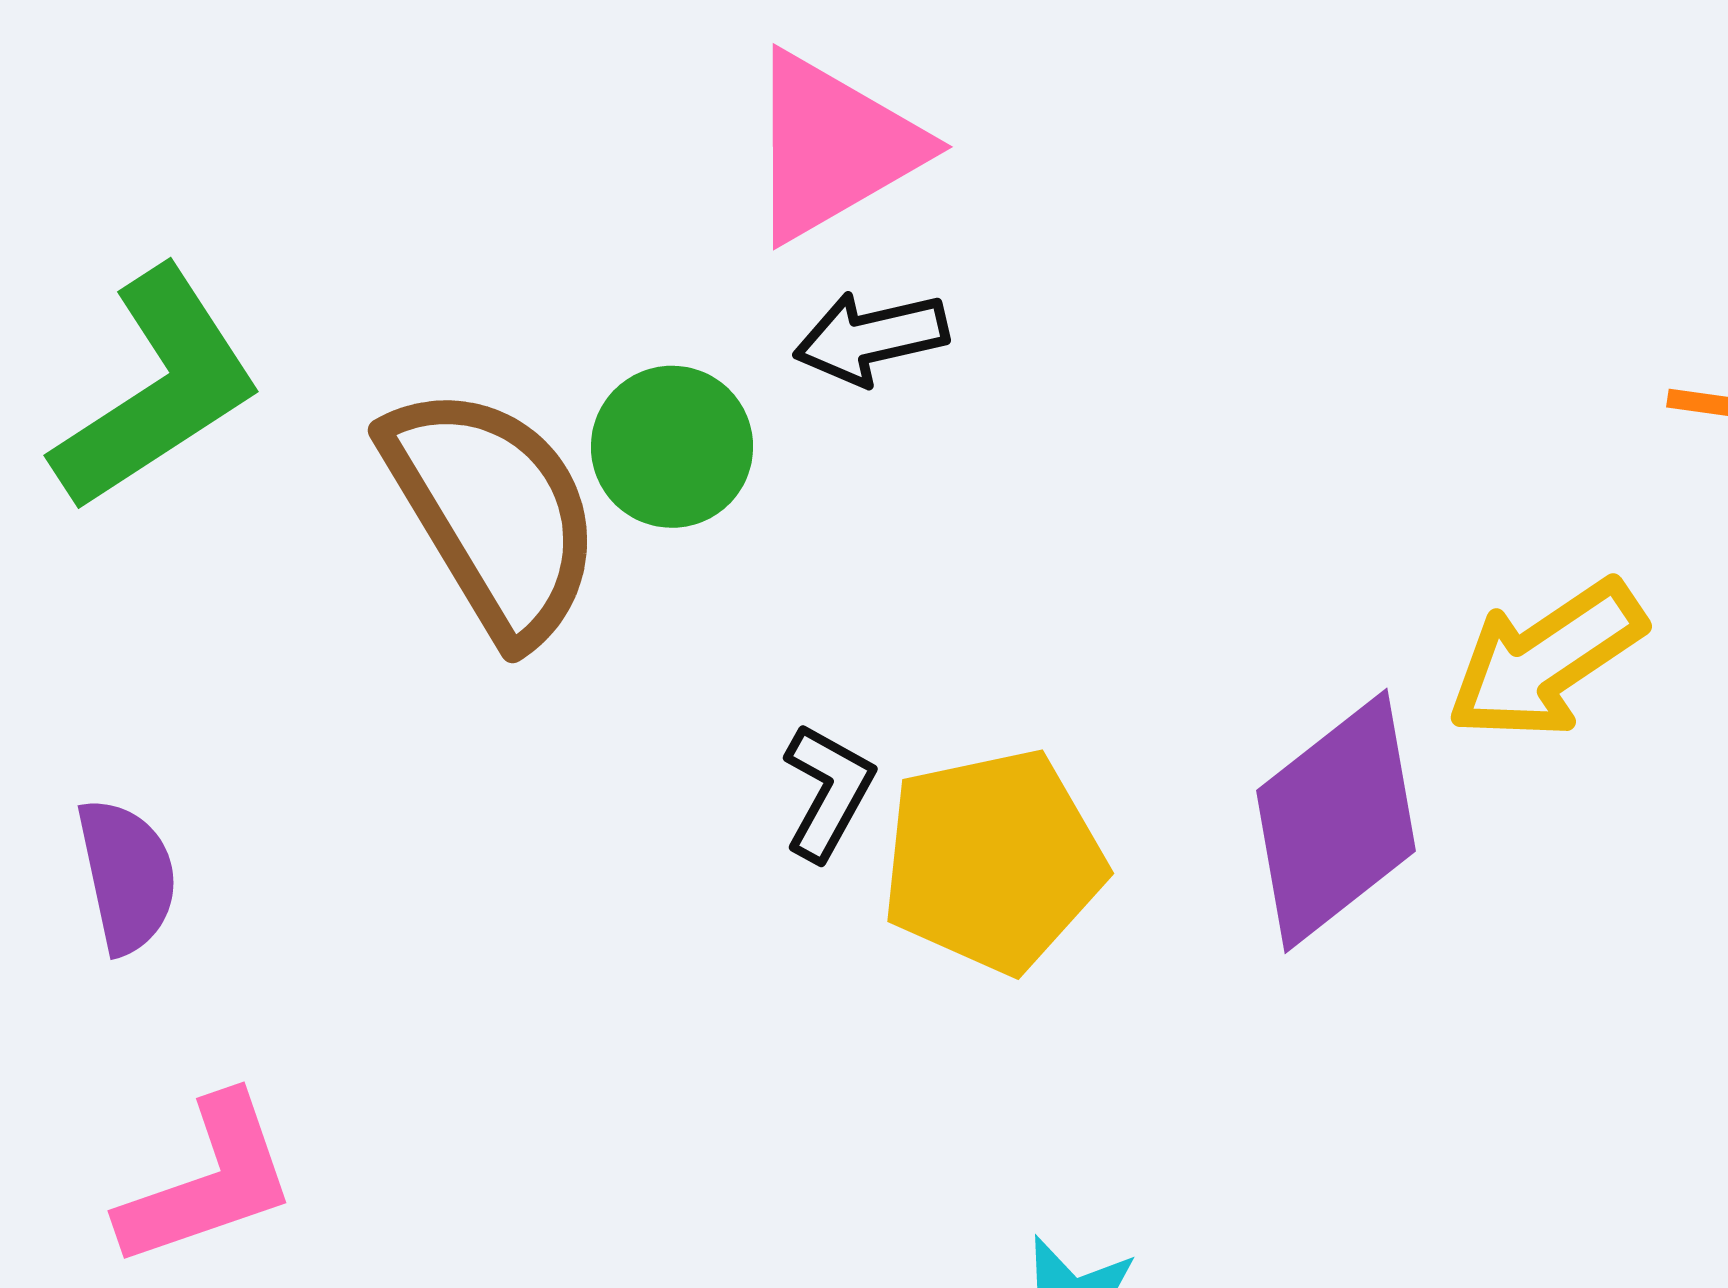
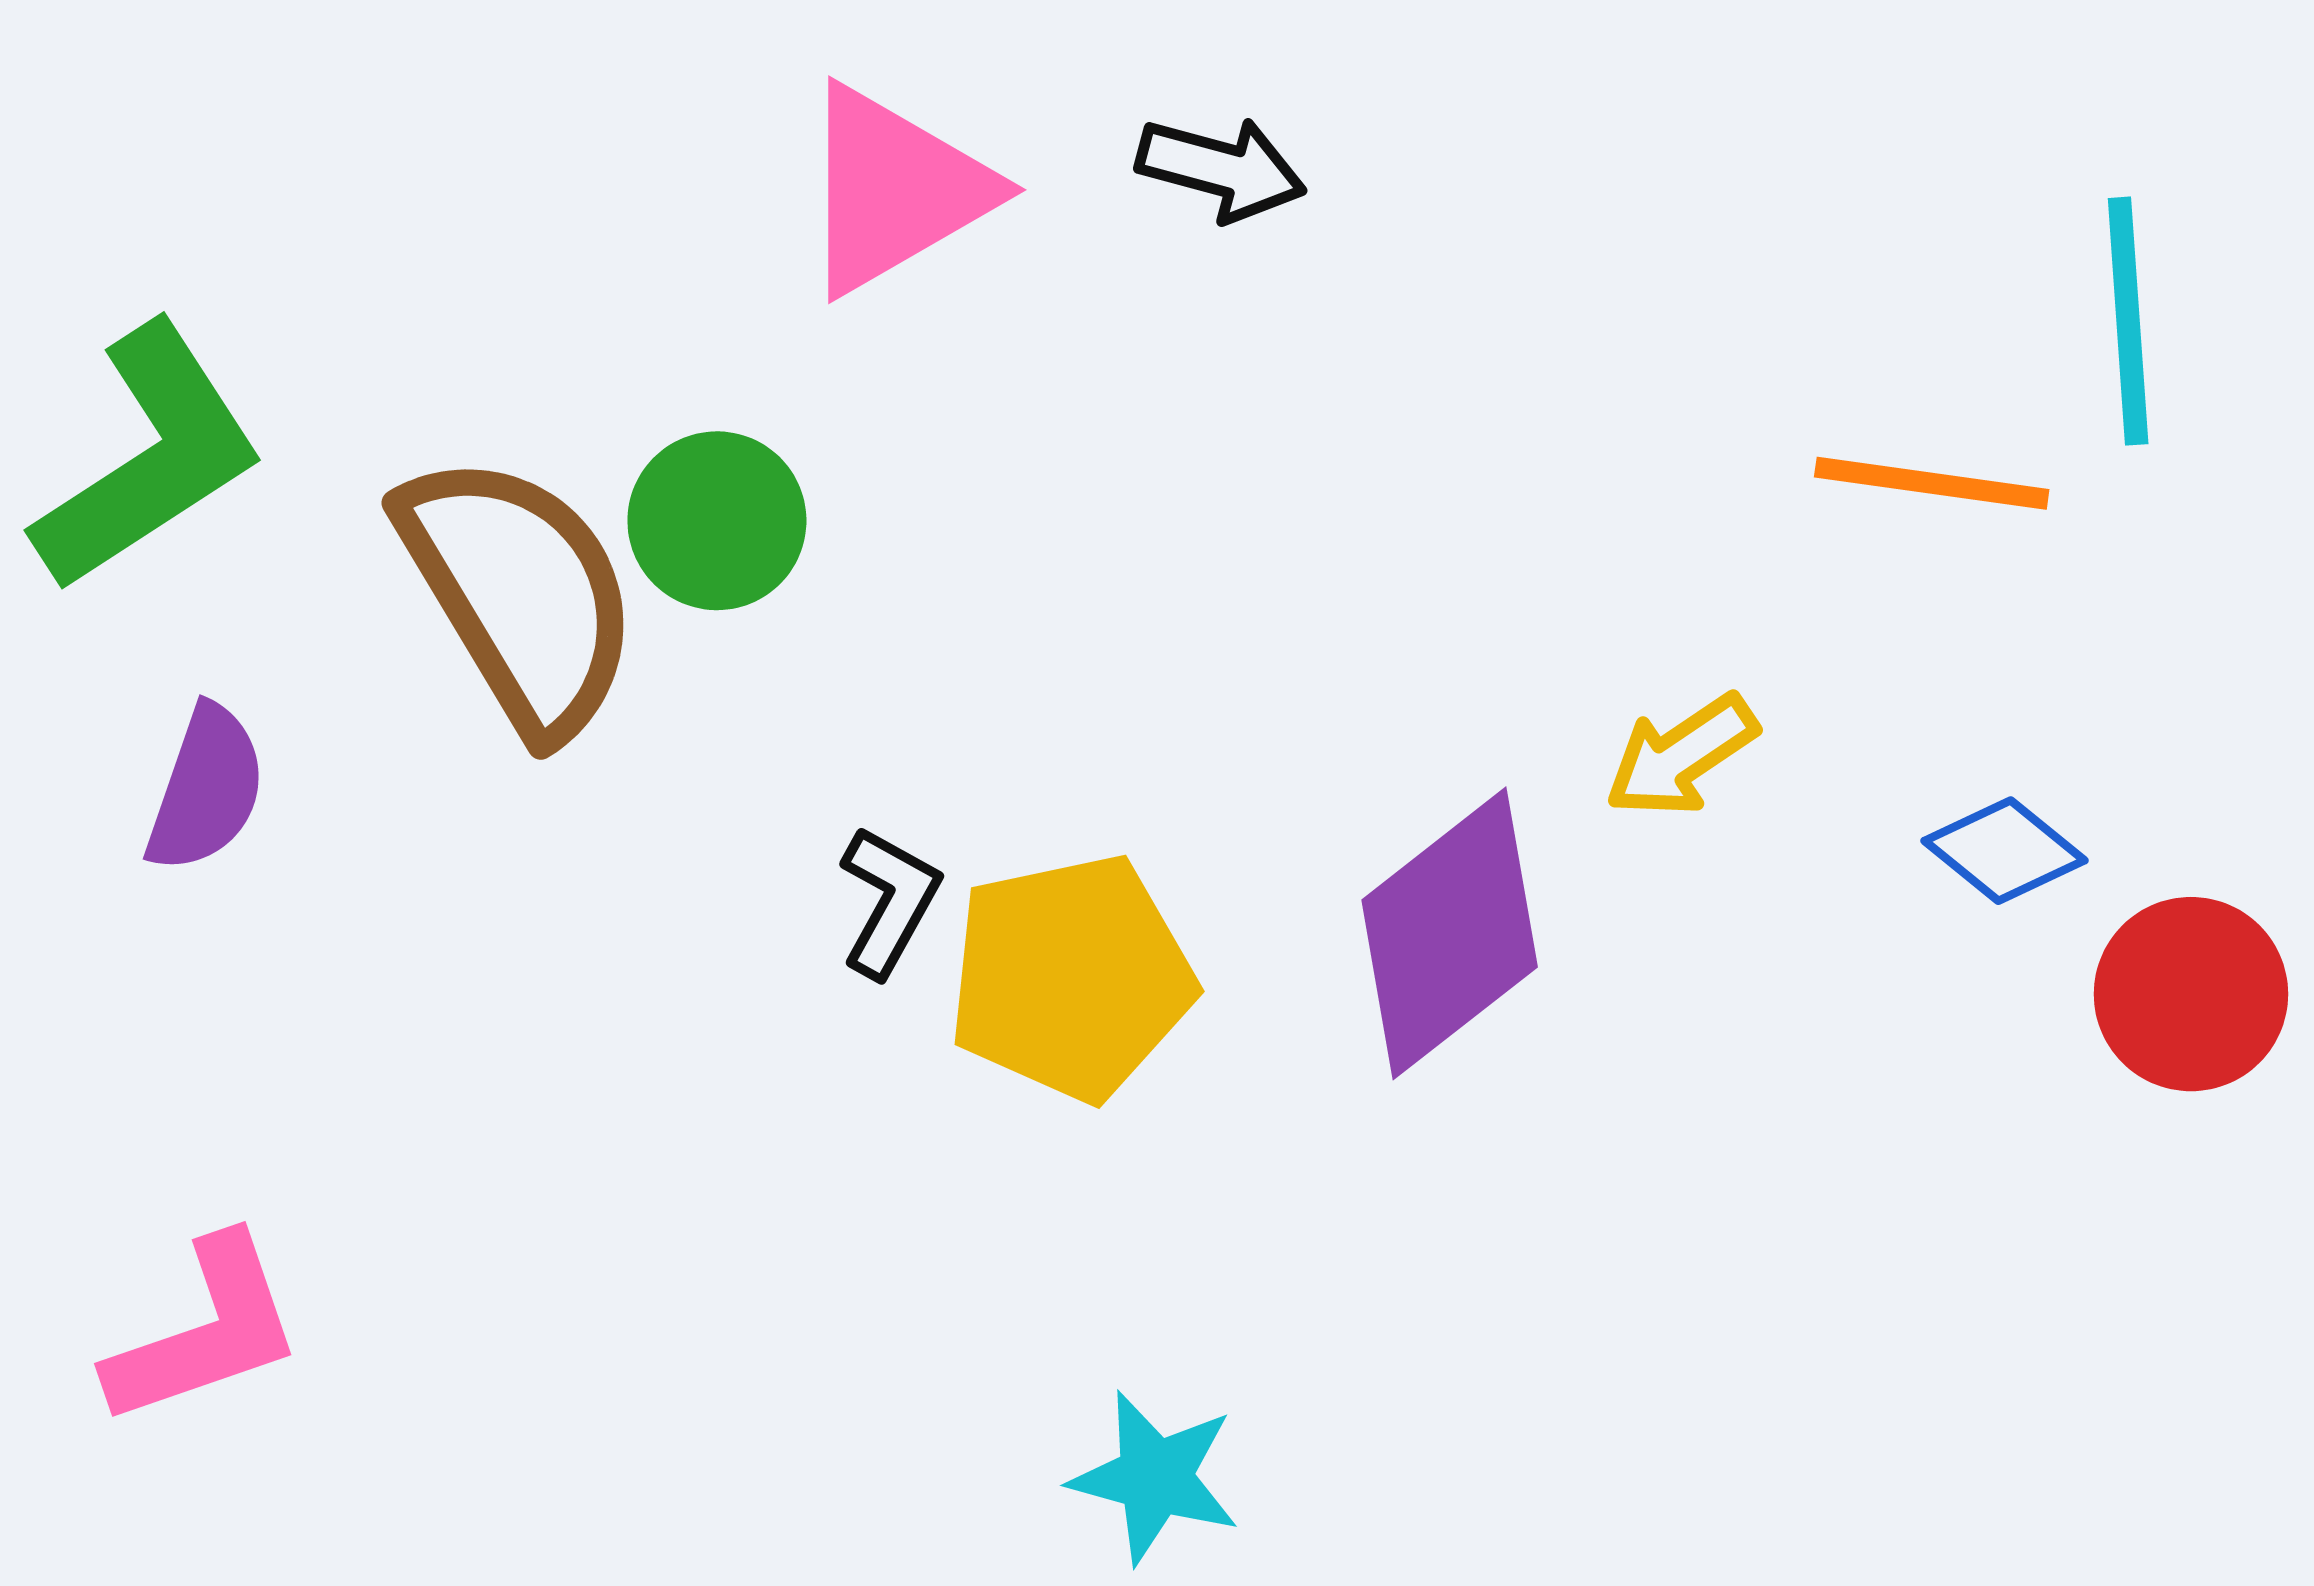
black arrow: (871, 338) -> (1221, 169), moved, turned -152
yellow arrow: (1546, 660) -> (1681, 756), size x0.7
purple semicircle: (127, 876) -> (206, 789), moved, turned 31

